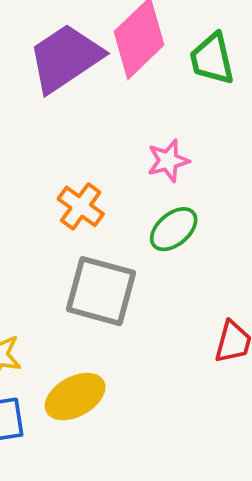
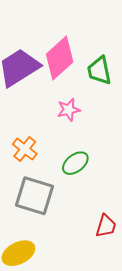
pink star: (168, 161) -> (69, 110), moved

